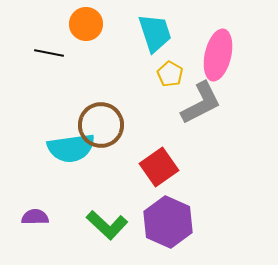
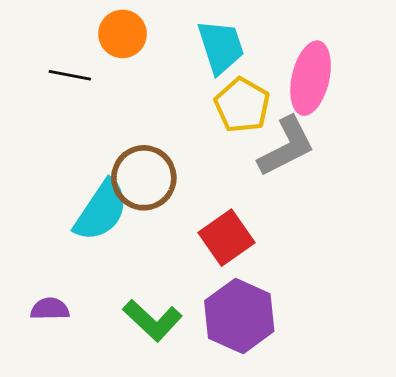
yellow pentagon: (170, 74) -> (242, 105), size x1.5
cyan semicircle: (71, 148) -> (101, 211), turned -48

